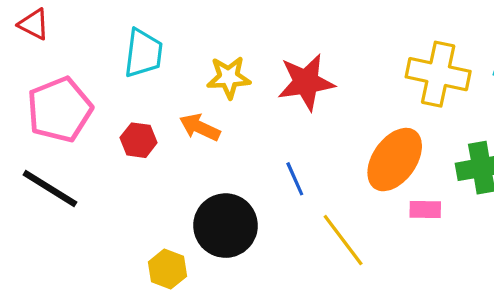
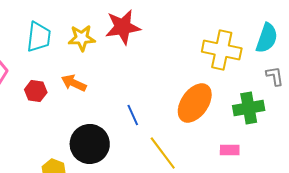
yellow star: (229, 77) -> (82, 38), moved
red star: (306, 82) -> (123, 27), moved
pink rectangle: (425, 209) -> (230, 150), moved

